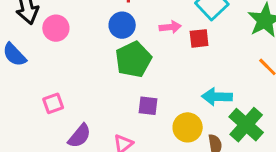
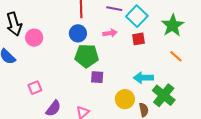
red square: (199, 38) -> (139, 39), moved
green pentagon: (133, 59) -> (87, 56), turned 30
purple square: (148, 106) -> (97, 77), moved

